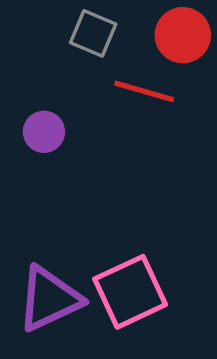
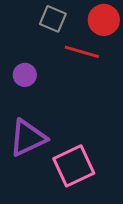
purple triangle: (49, 299) -> (28, 138), moved

